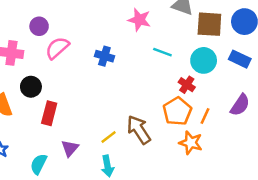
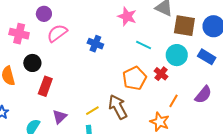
orange pentagon: (177, 111) -> (134, 78), moved

